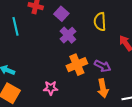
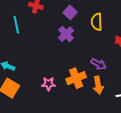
purple square: (61, 14) -> (70, 12), moved
orange cross: (77, 65) -> (76, 78), moved

